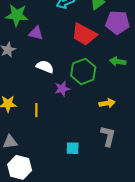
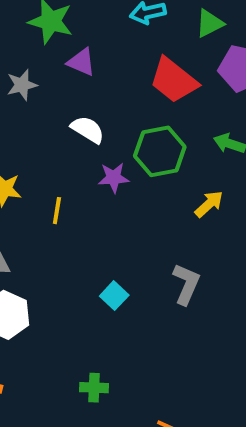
yellow arrow: (107, 103) -> (209, 204), moved, turned -42
cyan square: (73, 148) -> (114, 296), turned 32

